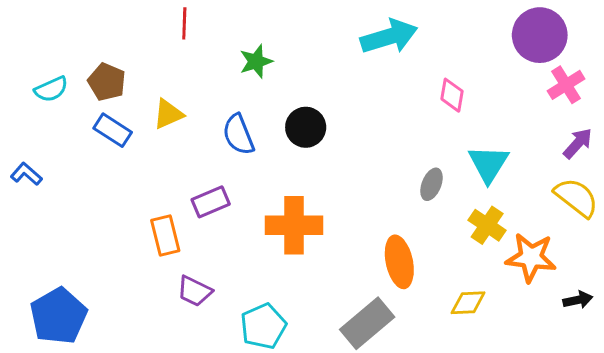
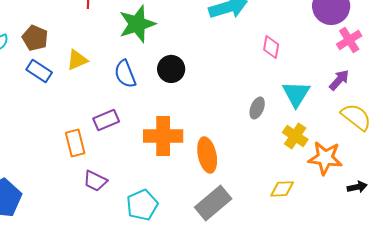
green star: (256, 61) -> (137, 24), size x1.6
purple arrow: (578, 143) -> (339, 80), moved
orange ellipse: (399, 262) -> (207, 155), moved

